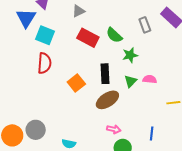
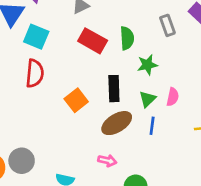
green semicircle: (114, 35) -> (127, 38), turned -138
pink semicircle: (150, 79) -> (173, 97), turned 96
pink arrow: (114, 129) -> (107, 161), moved
blue line: (152, 133) -> (152, 126), moved

